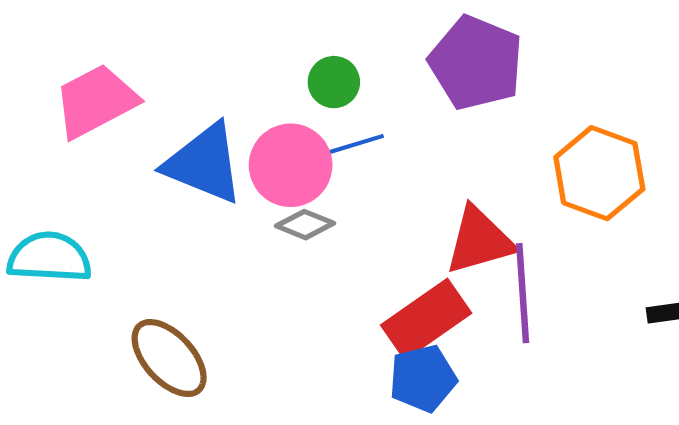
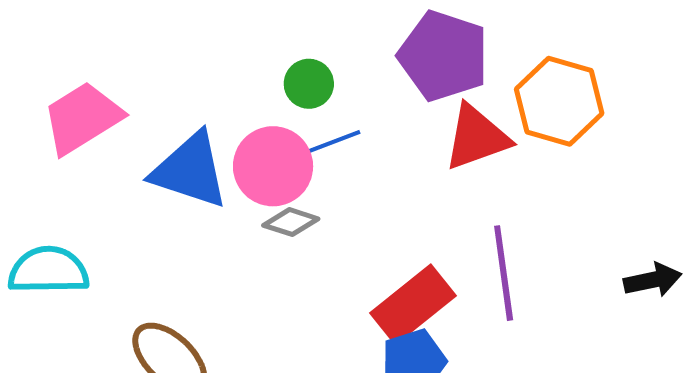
orange hexagon: (599, 173) -> (559, 101), moved
red triangle: (480, 241) -> (477, 137), moved

